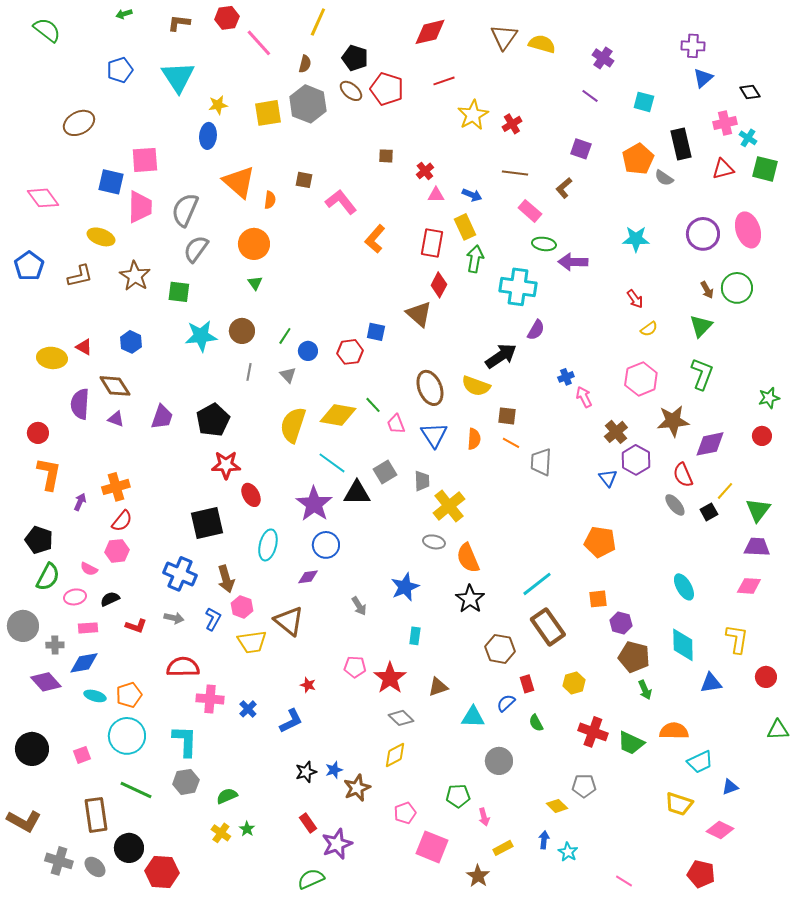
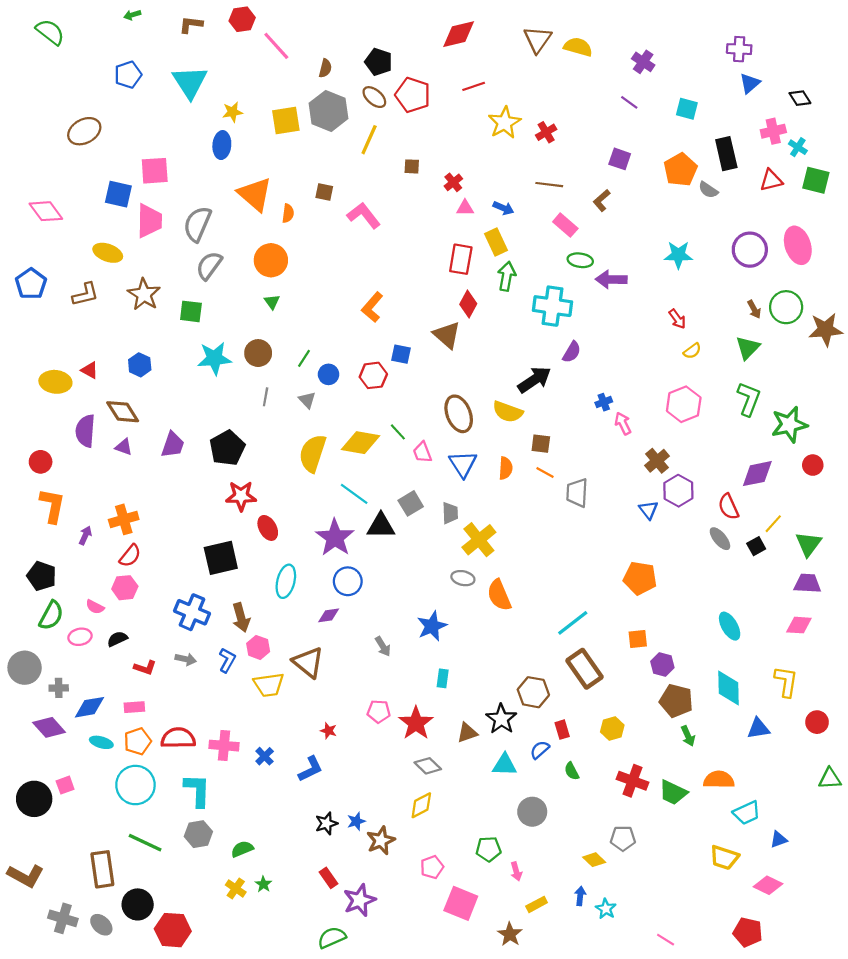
yellow line: (318, 22) -> (369, 140), moved
orange L-shape: (375, 239) -> (372, 307), moved
green star: (769, 398) -> (789, 425), moved, size x1.6
brown star: (673, 421) -> (826, 330), moved
black star: (470, 599) -> (501, 719), moved
pink rectangle: (88, 628) -> (134, 707), moved
red semicircle: (183, 667) -> (178, 738), moved
pink square: (82, 755) -> (65, 785), moved

